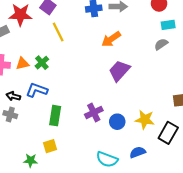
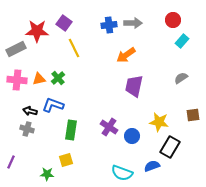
cyan rectangle: (168, 25) -> (182, 41), turned -40
gray semicircle: (161, 44) -> (181, 78), moved
purple trapezoid: (119, 71) -> (134, 86), turned -30
purple cross: (94, 113) -> (109, 127), turned -30
yellow star: (145, 120) -> (159, 122), moved
black rectangle: (168, 133) -> (170, 147), moved

